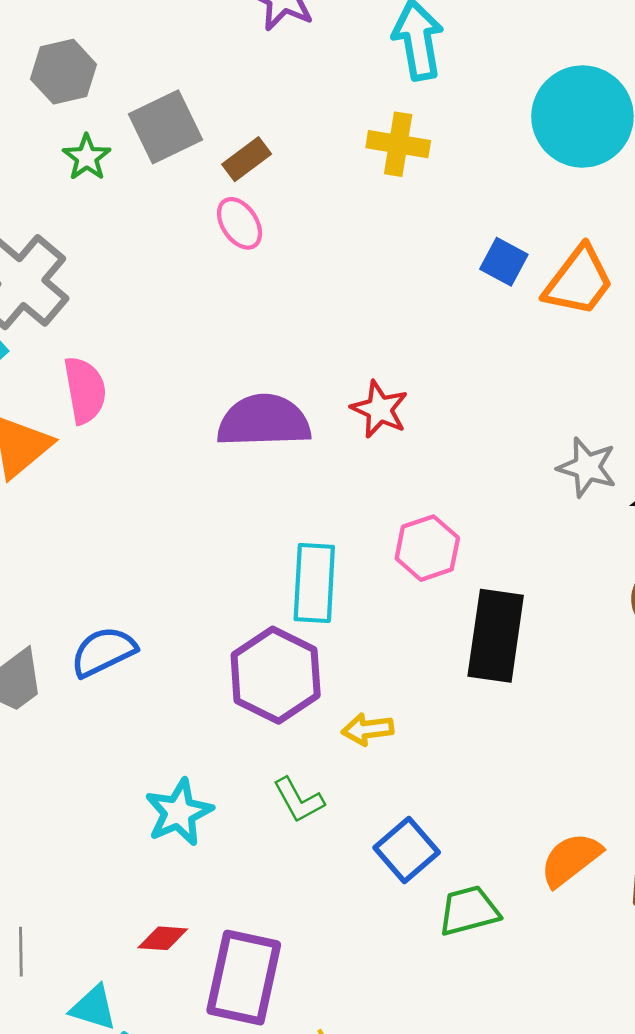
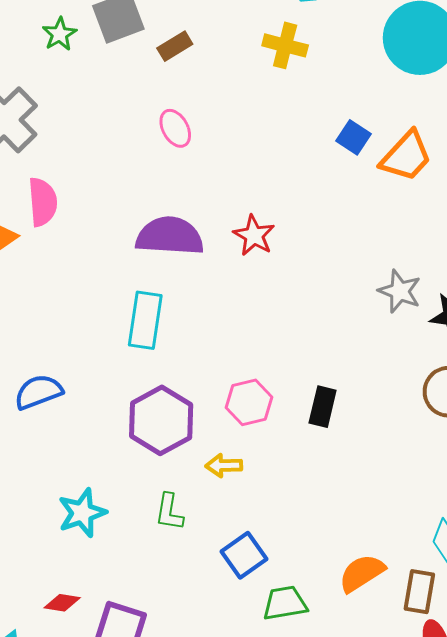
pink ellipse: (240, 223) -> (175, 128), moved
pink hexagon: (427, 548) -> (249, 402), moved
cyan rectangle: (314, 583) -> (145, 320), moved
black rectangle: (496, 636) -> (323, 407), size x0.6
green L-shape: (299, 800) -> (169, 512), turned 33

